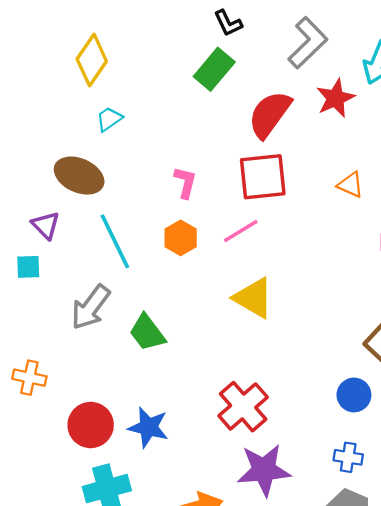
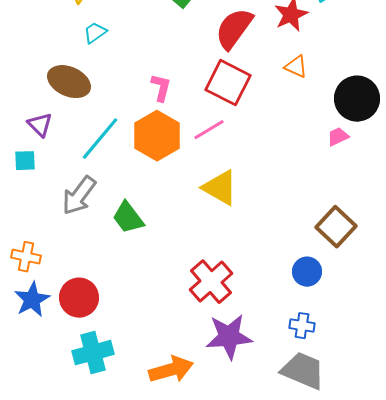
red square: (263, 177) -> (228, 83), turned 33
orange triangle: (350, 185) -> (296, 67), moved
orange hexagon: (181, 238) -> (157, 136), size x1.6
cyan line: (115, 241) -> (100, 139), turned 66
blue star: (148, 427) -> (32, 300), moved, turned 30

